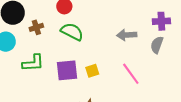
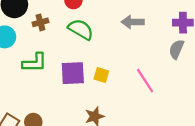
gray arrow: (127, 35) -> (133, 22), moved
yellow square: (92, 71) -> (101, 75), turned 32

